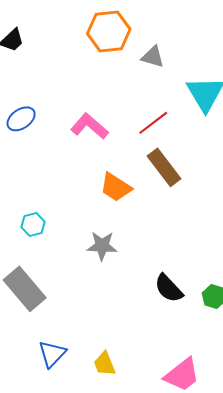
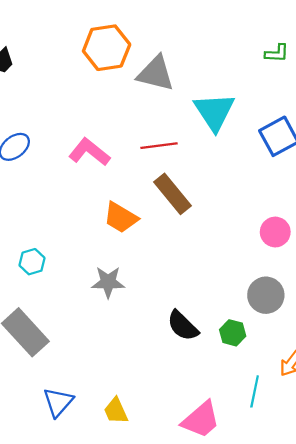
gray triangle: (153, 57) -> (156, 74), size x1.5
red line: (153, 123) -> (159, 146), turned 32

